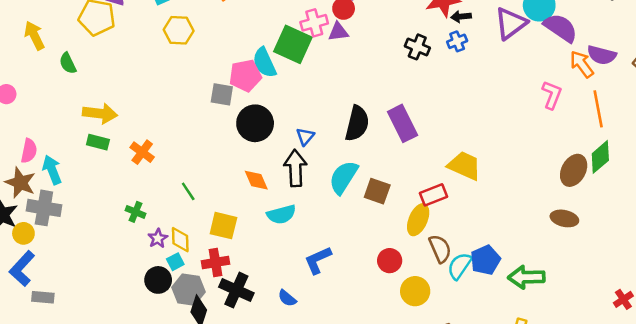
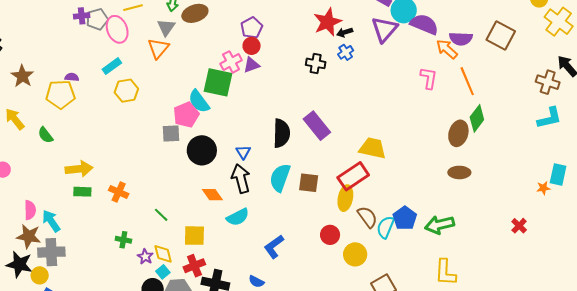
red rectangle: (433, 195) -> (353, 176), size x1.4

